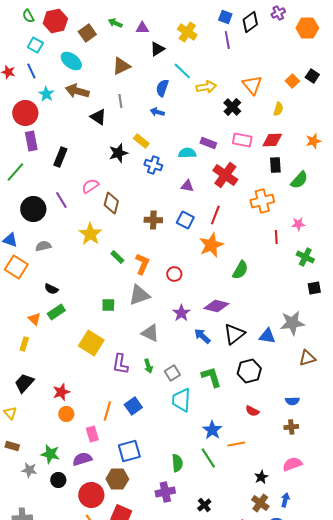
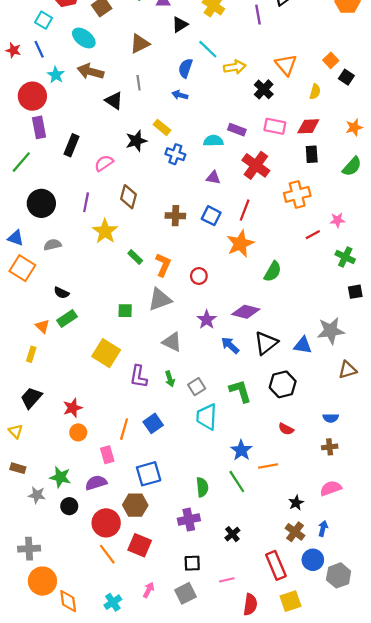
black square: (312, 76) -> (346, 77), moved
green semicircle: (299, 180) -> (352, 166), moved
pink semicircle: (90, 186) -> (104, 163), moved
purple line: (61, 200) -> (86, 202), moved, turned 42
red line: (276, 237) -> (313, 235), turned 64

